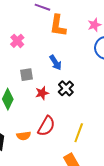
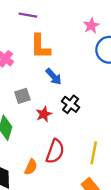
orange L-shape: (58, 26) -> (40, 46), moved
orange semicircle: (24, 136) -> (31, 167), turned -48

